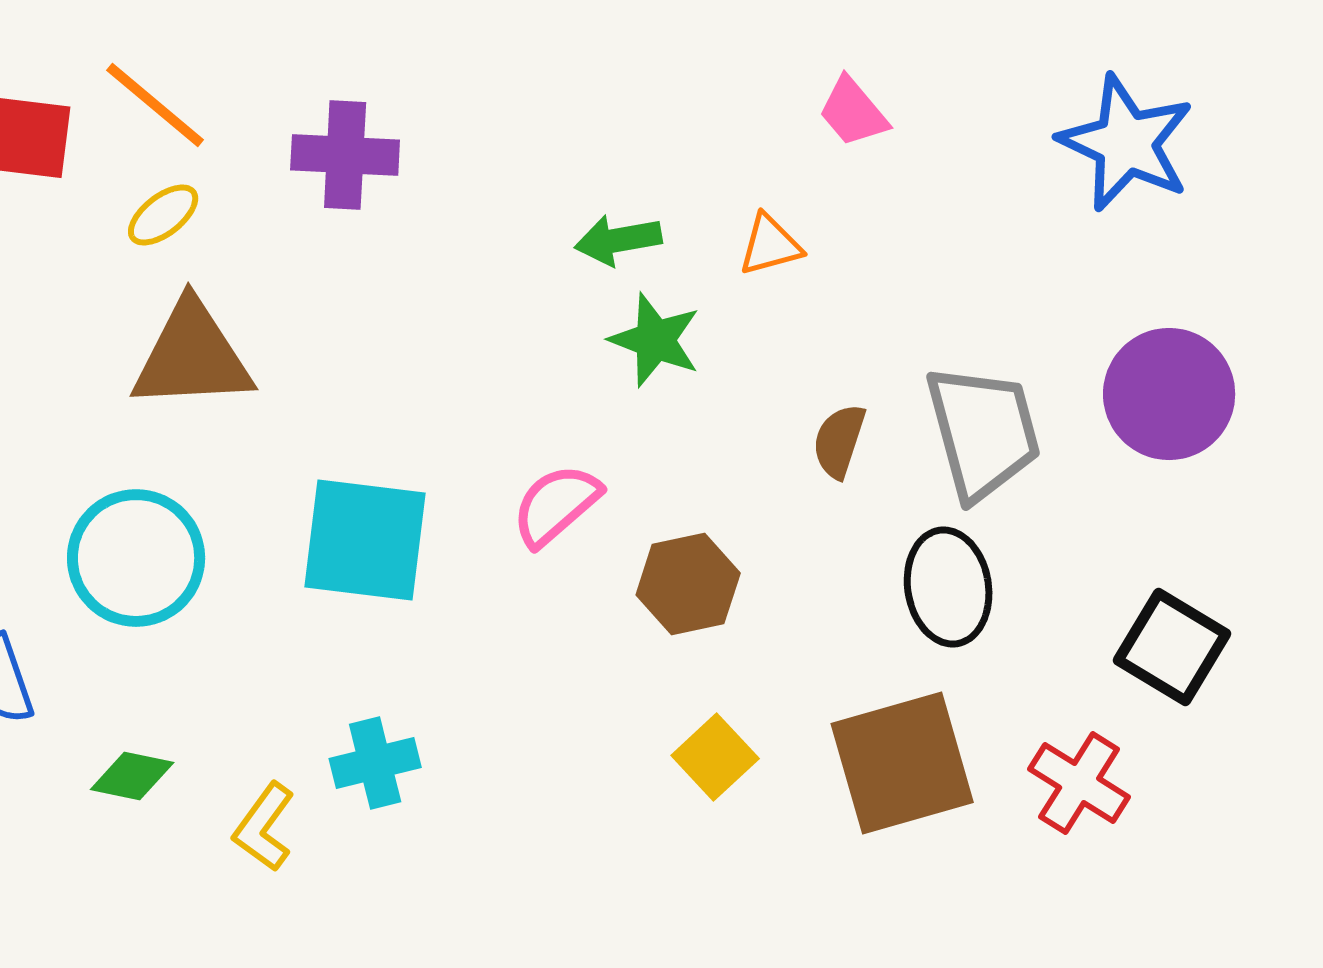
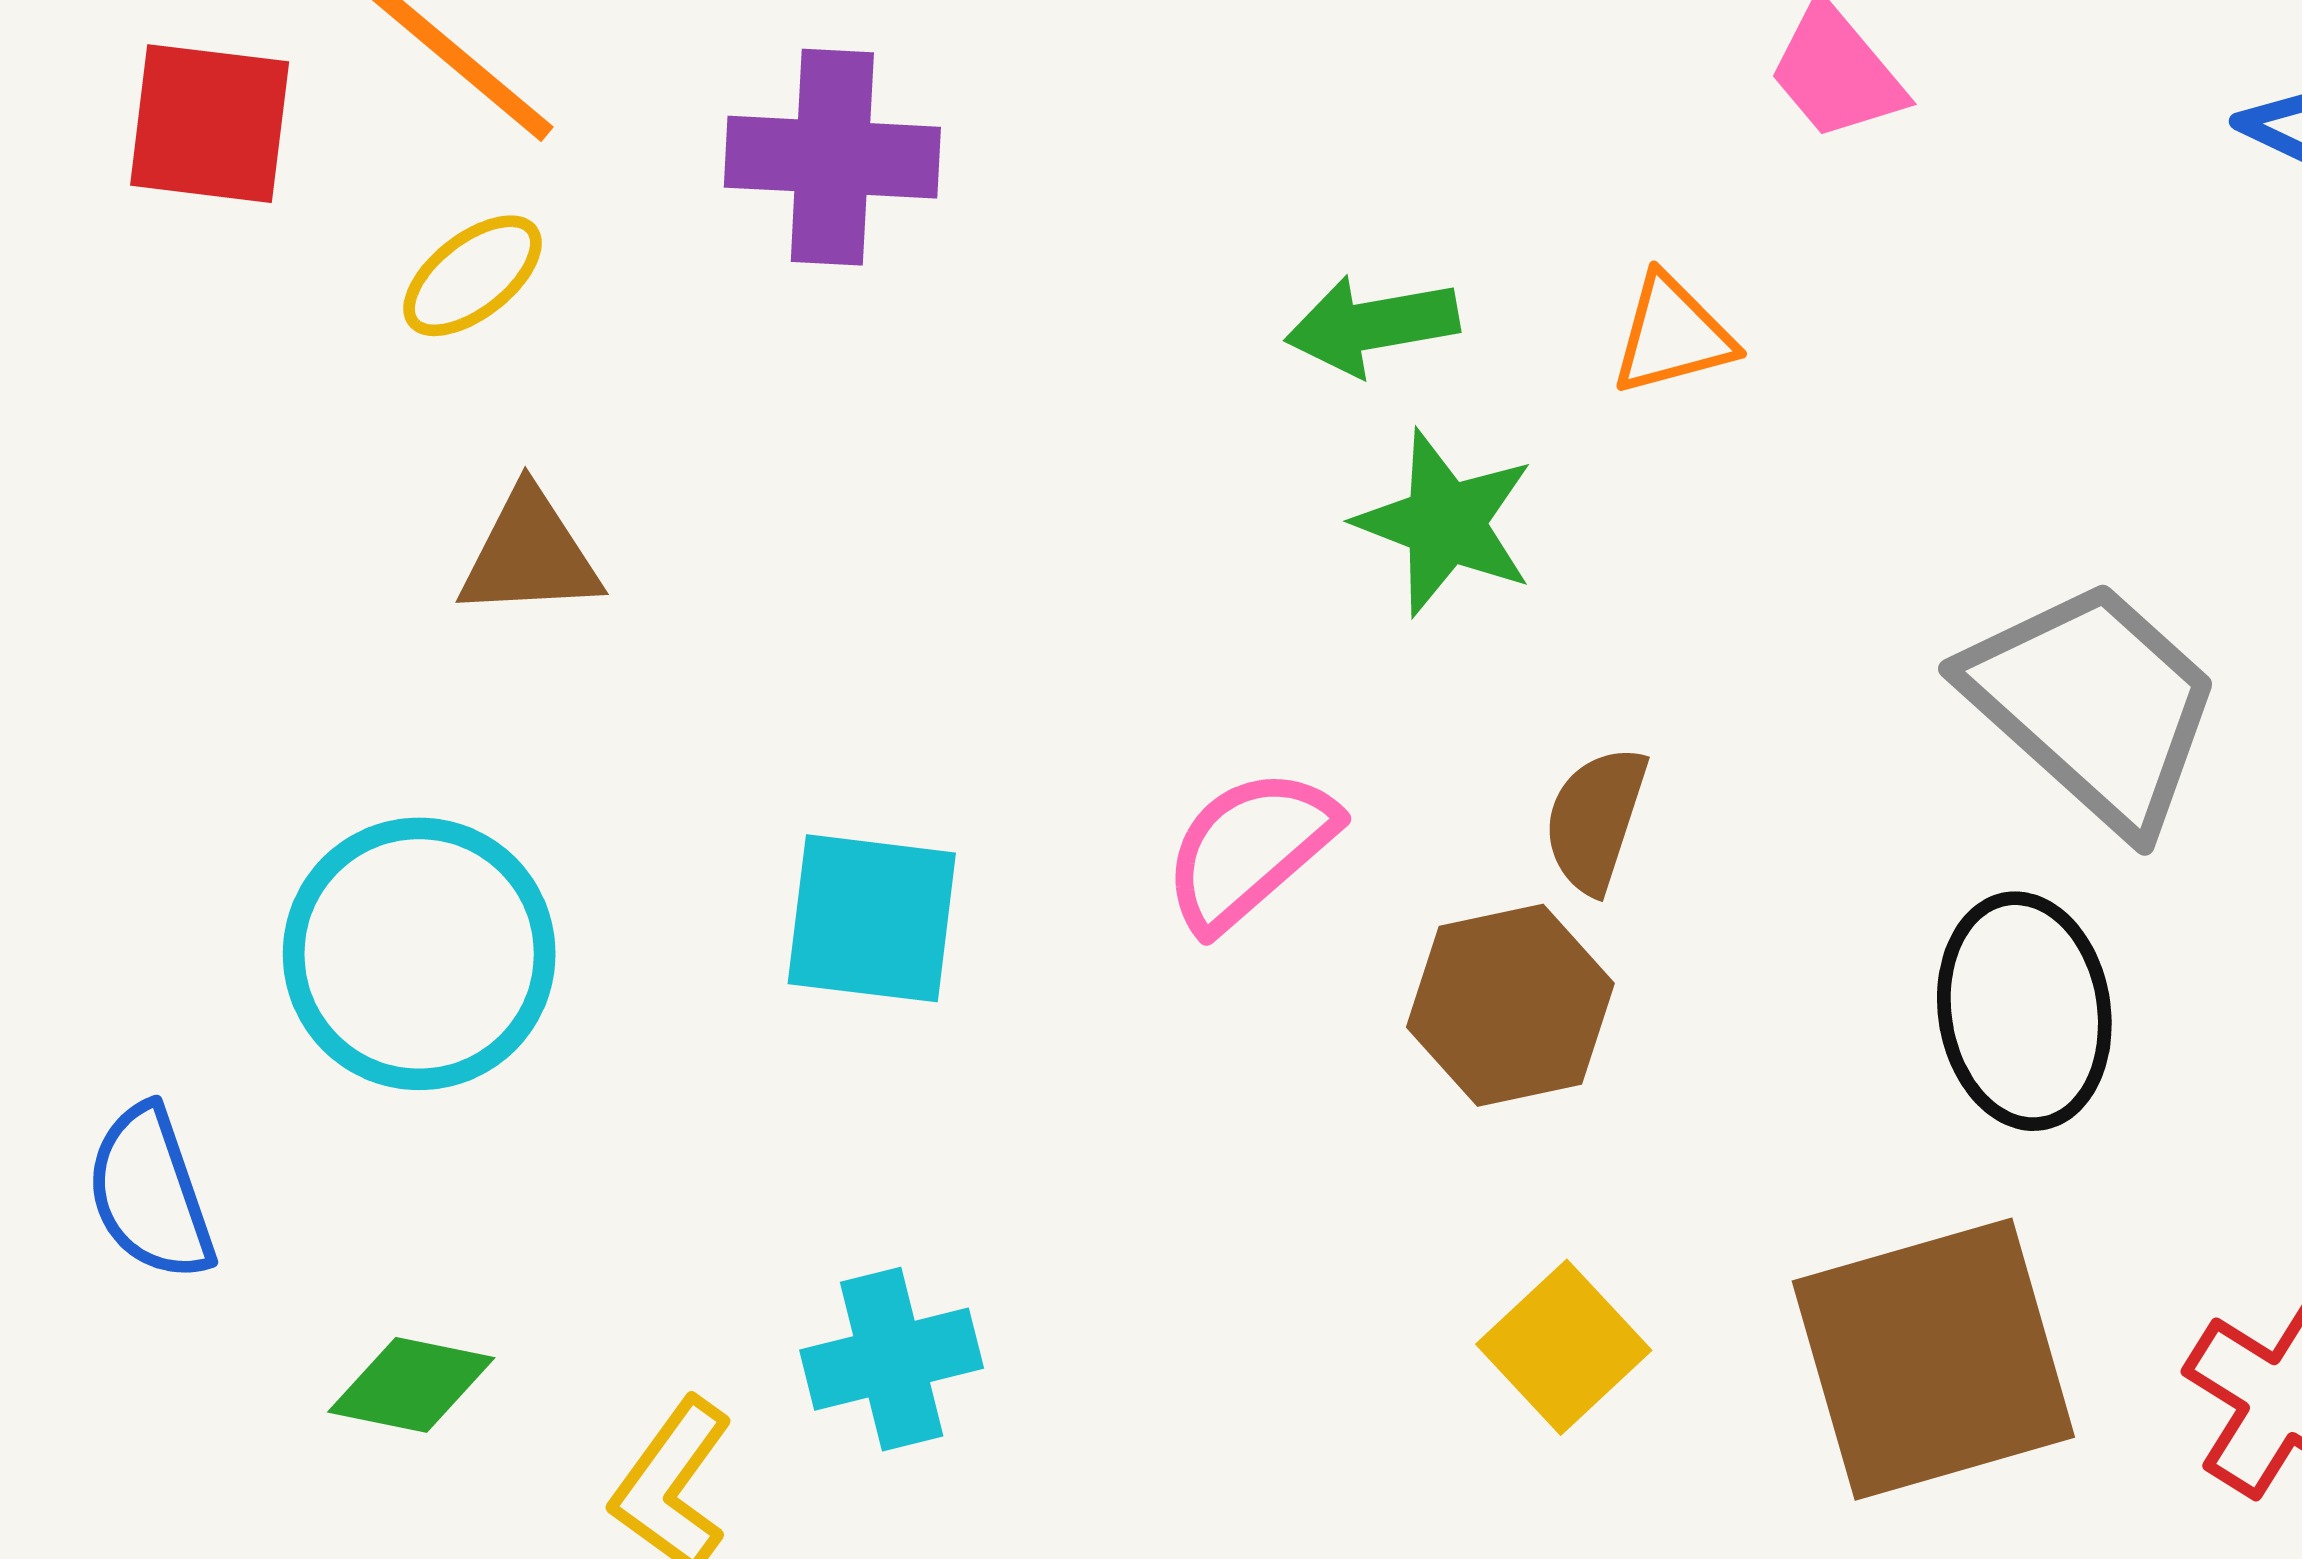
brown triangle: (192, 356) -> (530, 555), size x0.6
gray trapezoid: (983, 432) -> (2094, 705), turned -33
brown semicircle: (839, 441) -> (1595, 819), moved
cyan square: (365, 540) -> (872, 918), size x0.7

